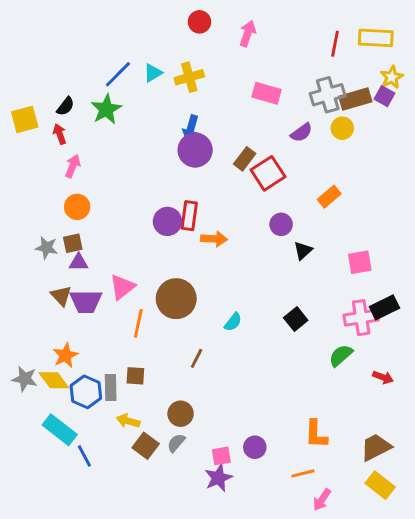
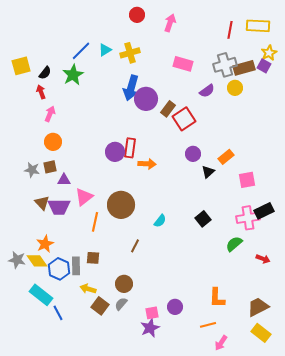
yellow square: (25, 119) -> (21, 66), moved
blue arrow: (191, 128) -> (131, 88), size x1.4
purple circle: (195, 150) -> (146, 99), moved
orange rectangle: (329, 197) -> (226, 157), moved
purple triangle: (79, 262) -> (64, 180), moved

